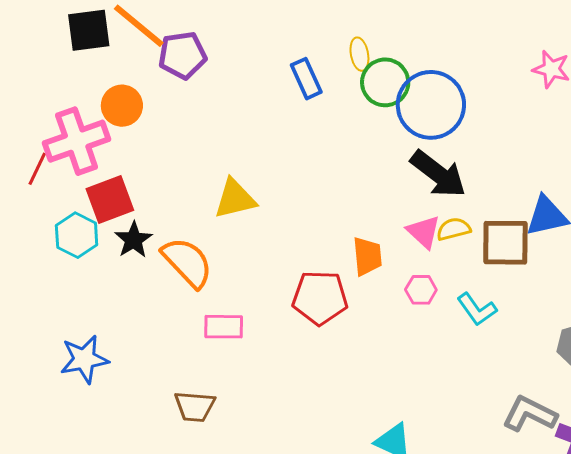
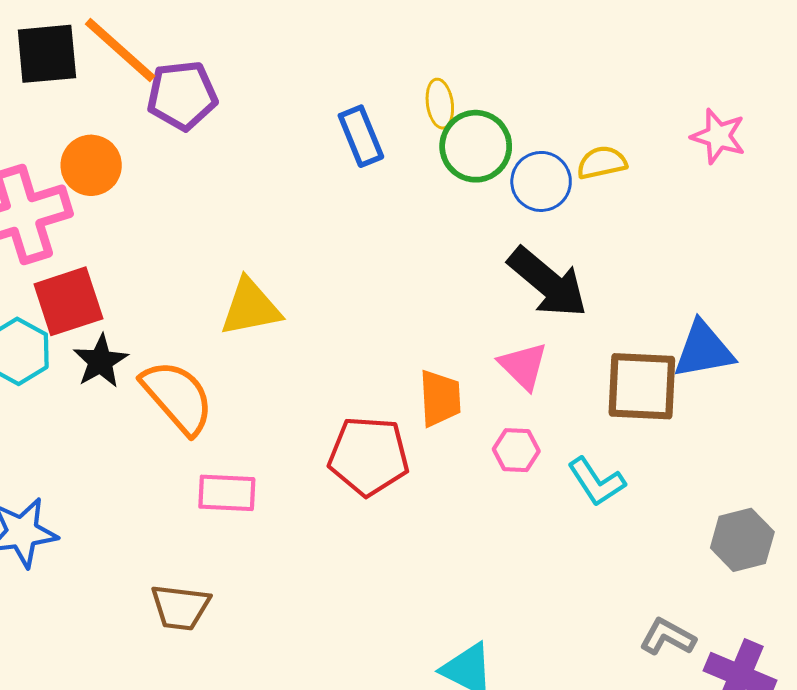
blue circle: (431, 105) -> (541, 181), size x0.6
yellow semicircle: (454, 229) -> (602, 163), moved
gray L-shape: (530, 414) -> (668, 637), size x0.7

